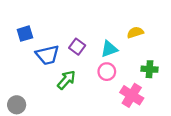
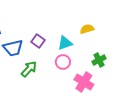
green cross: (150, 69) -> (99, 60), turned -32

